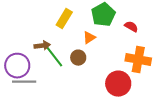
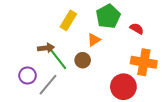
purple circle: (17, 66) -> (28, 75), moved, size x0.7
gray line: (24, 82) -> (48, 85), moved, turned -50

